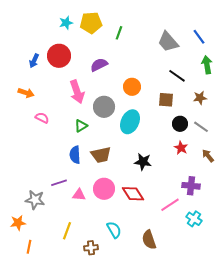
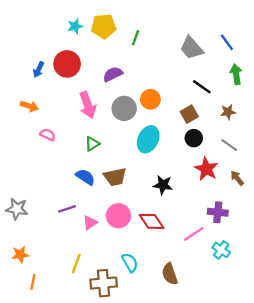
brown square: (166, 100) -> (189, 114), turned -35
gray circle: (104, 107) -> (124, 108), moved
black circle: (180, 124) -> (194, 138), moved
red star: (181, 148) -> (206, 169), size x1.5
blue semicircle: (75, 155) -> (85, 177), turned 126
pink triangle: (79, 195) -> (90, 223), turned -40
gray star: (35, 200) -> (17, 209), moved
brown cross: (91, 248) -> (104, 283), size x1.6

